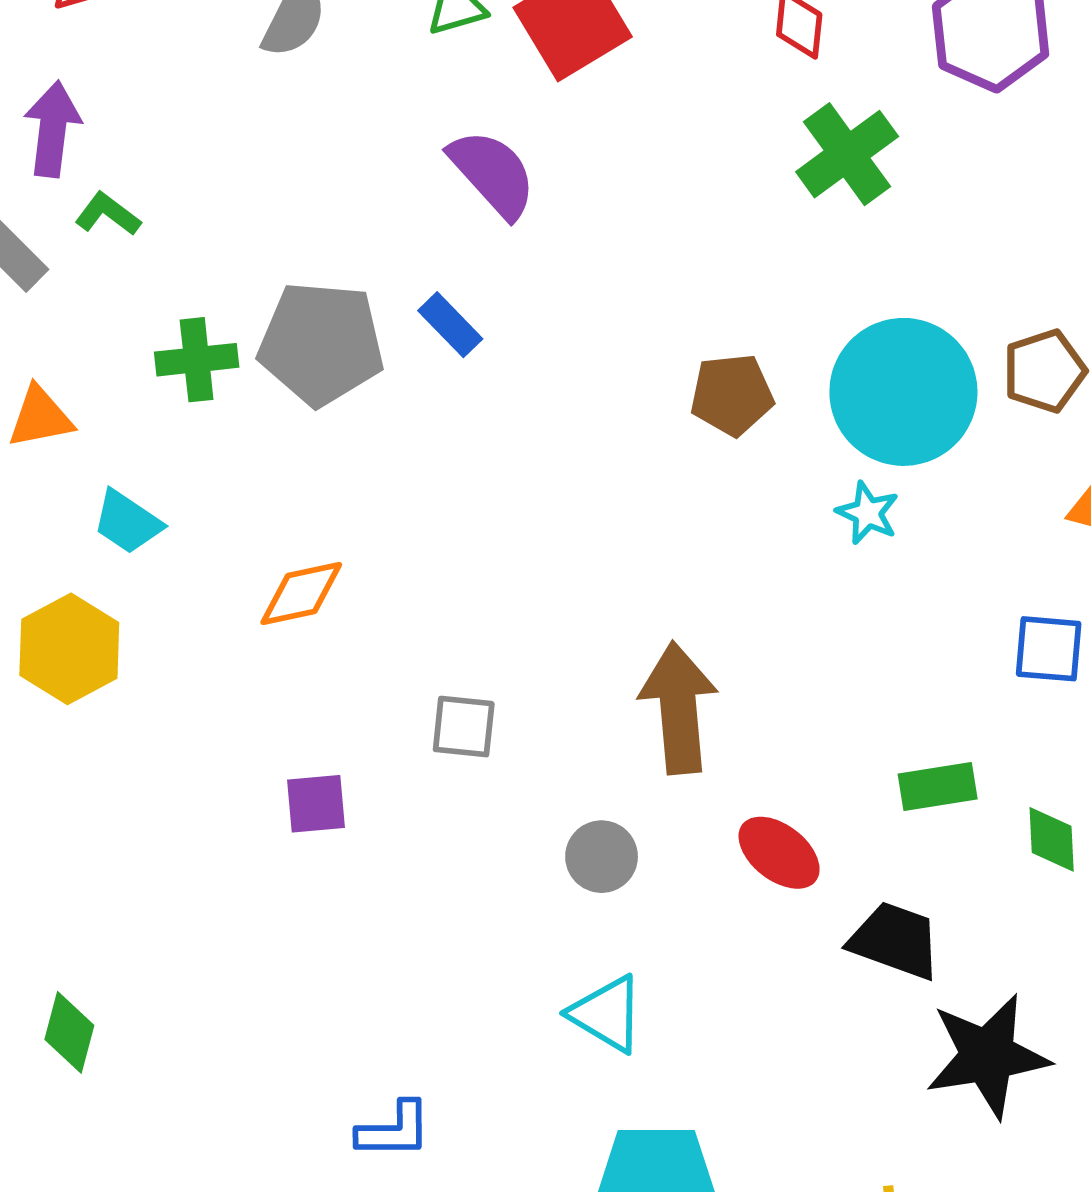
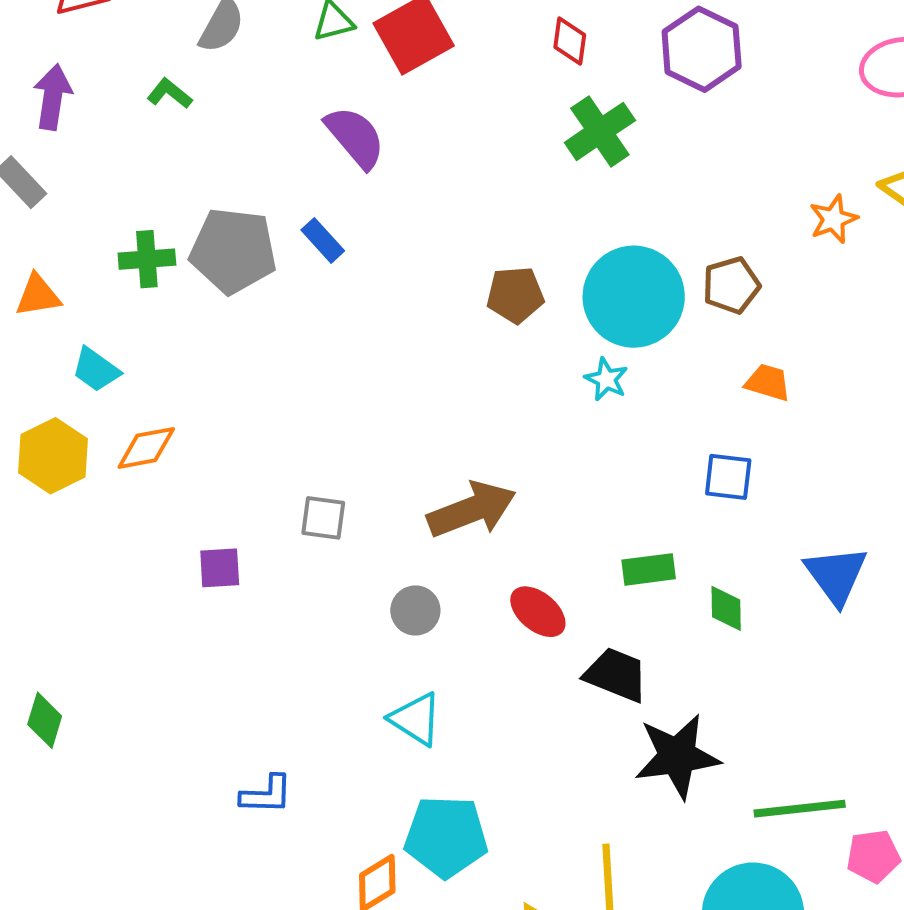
green L-shape: (108, 214) -> (170, 94), moved
orange diamond: (301, 593) -> (146, 448), moved
brown arrow: (678, 708) -> (472, 510), turned 72

